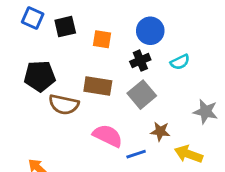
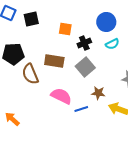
blue circle: (150, 31) -> (106, 22), moved
orange square: (102, 39) -> (65, 29), moved
brown semicircle: (64, 104) -> (30, 74), turned 55

